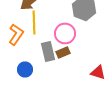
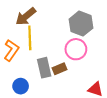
pink circle: (65, 34) -> (76, 49), moved

